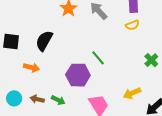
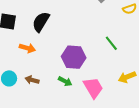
green line: (98, 58) -> (111, 43), moved
green arrow: (58, 100) -> (65, 81), moved

